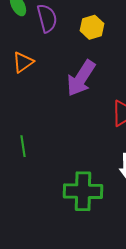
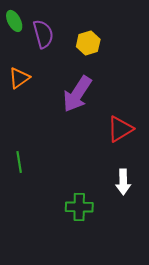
green cross: (83, 191) -> (79, 207), size x0.7

